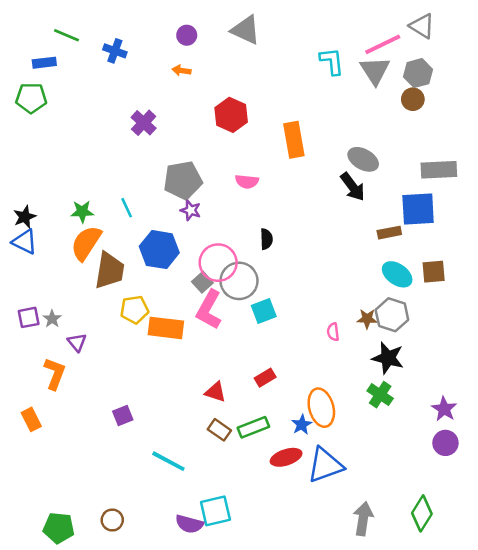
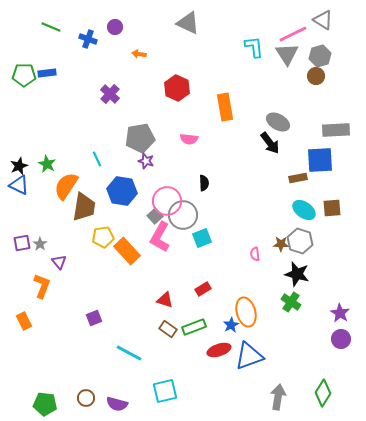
purple circle: (187, 35) -> (115, 27), moved
blue rectangle: (44, 63) -> (47, 73), moved
green star: (82, 212) -> (47, 164), moved, turned 30
orange rectangle: (166, 328) -> (127, 251), turned 40
purple semicircle: (189, 524) -> (117, 404), moved

